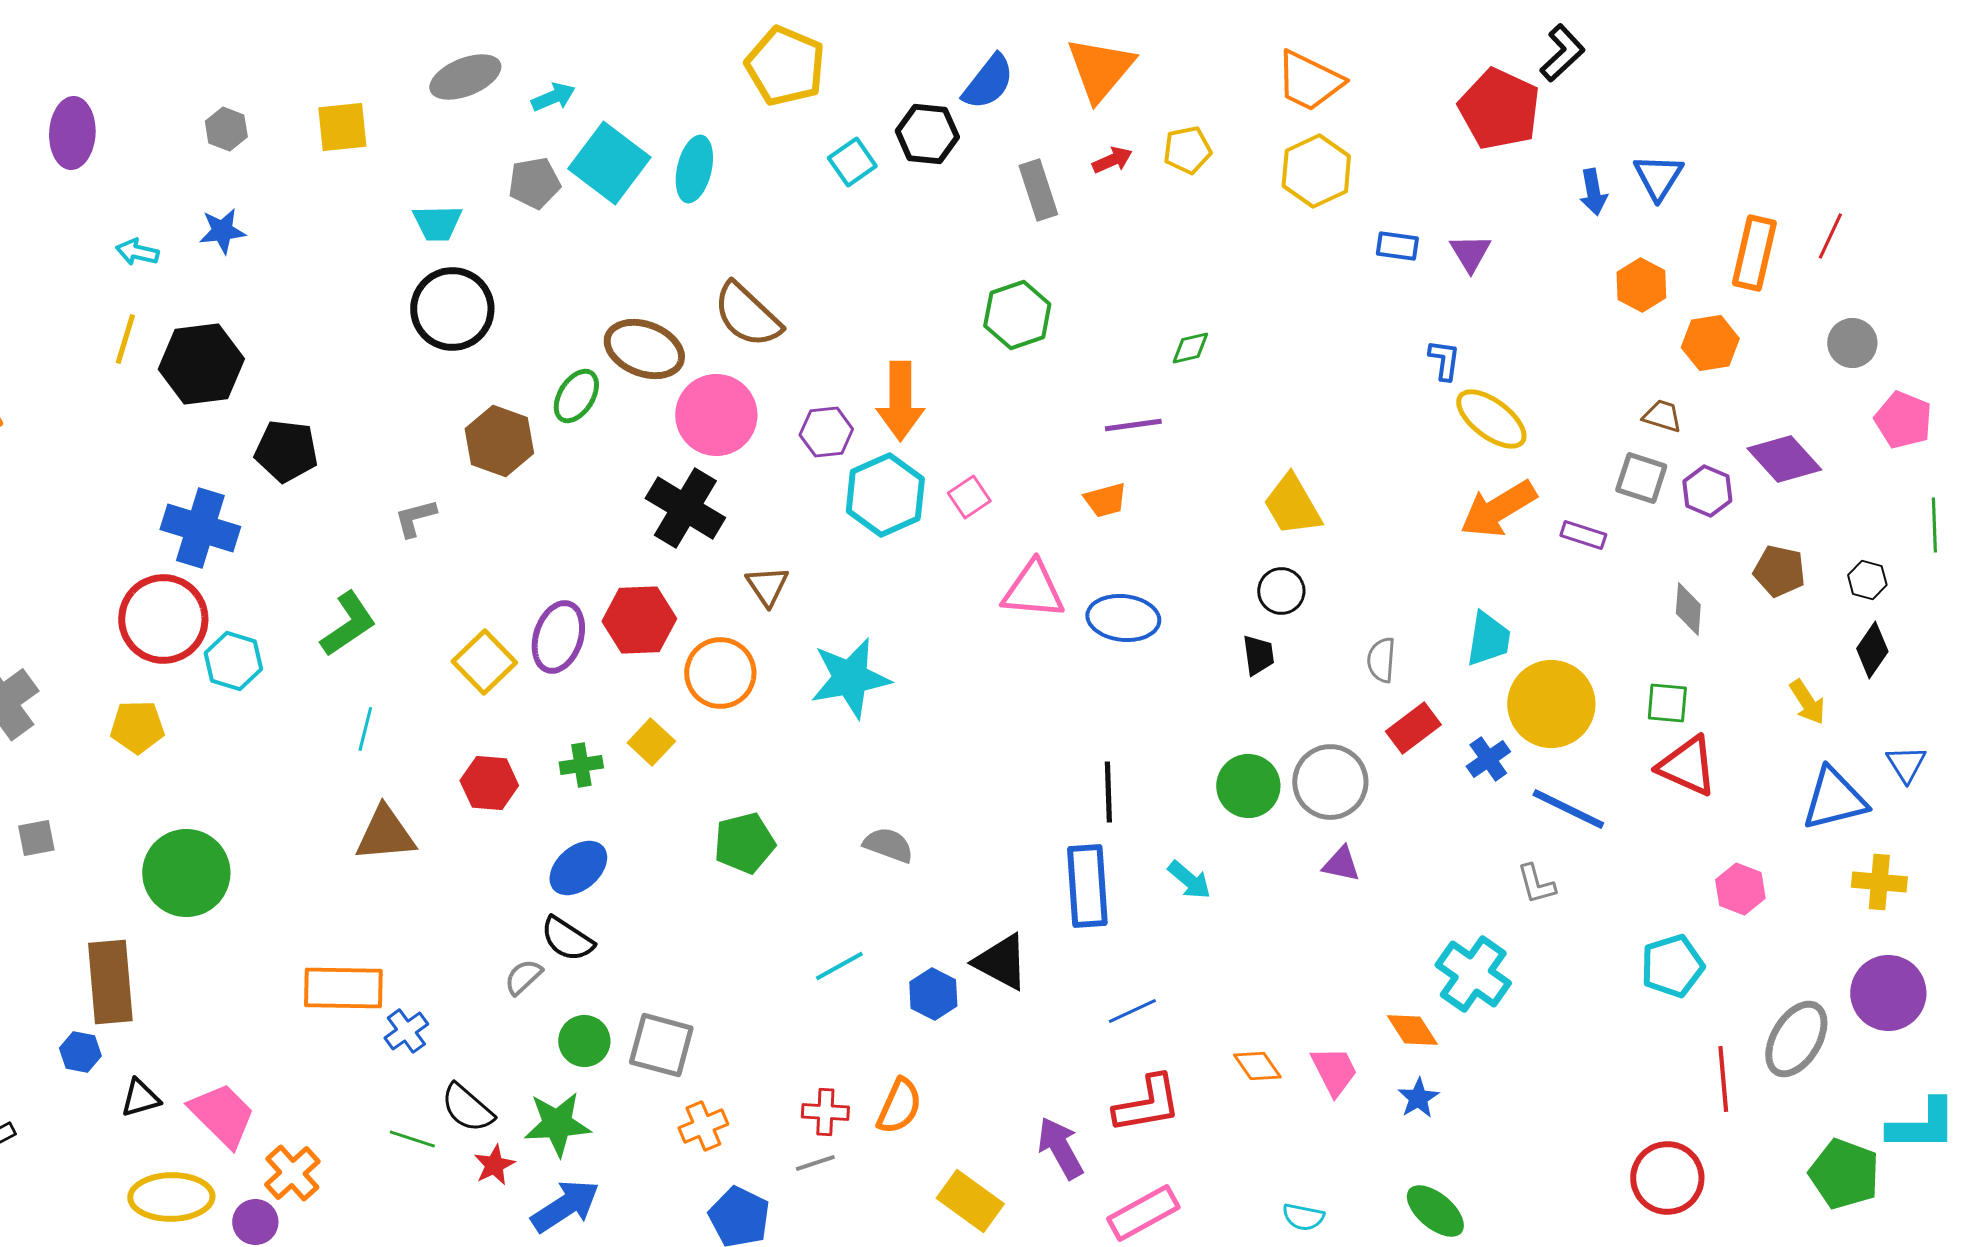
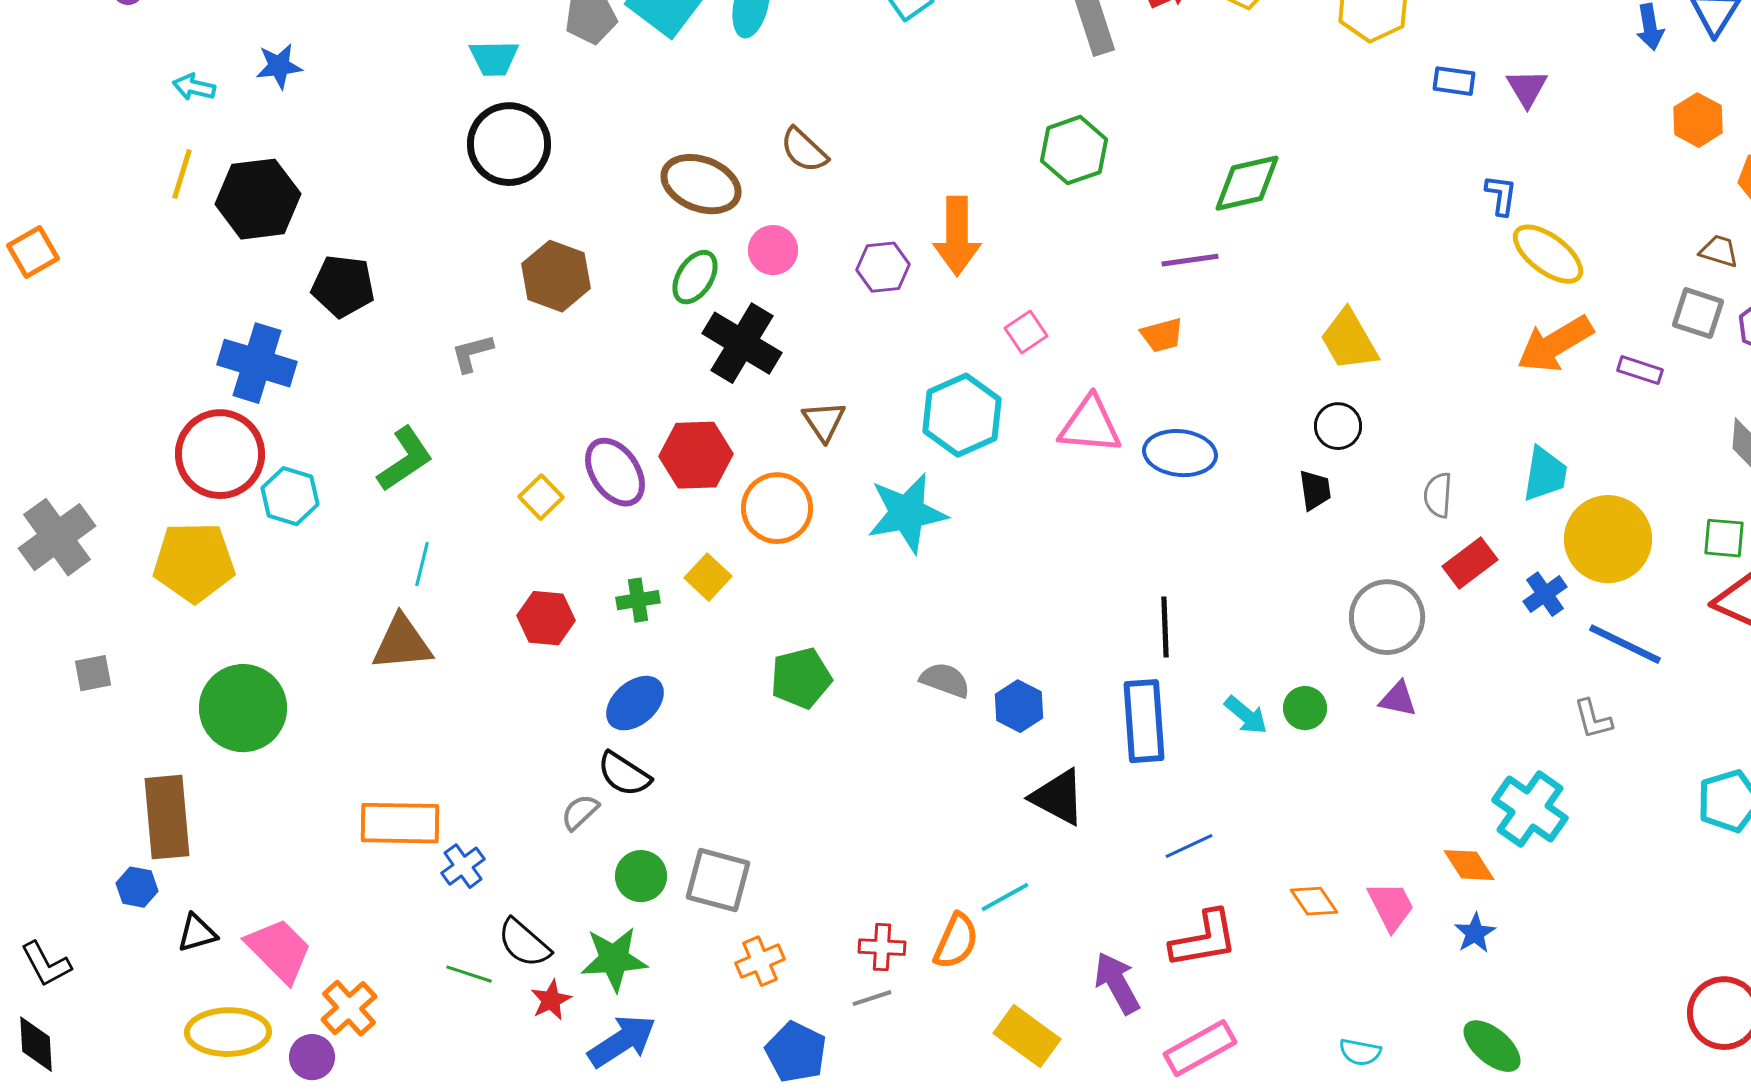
brown semicircle: (747, 315) -> (804, 150), size x0.7
green diamond: (1190, 348) -> (1247, 183), size x1.8
green ellipse: (576, 396) -> (695, 277), moved
pink circle: (716, 415) -> (773, 250), size x0.6
cyan hexagon: (885, 495) -> (962, 415), moved
purple ellipse: (558, 637) -> (615, 472), turned -52
yellow square: (484, 662) -> (541, 497), size x0.7
yellow pentagon: (137, 727) -> (194, 562), size x1.5
green circle: (1248, 786) -> (1305, 708), moved, size x0.7
brown triangle: (385, 834) -> (402, 643), moved
cyan line: (839, 966) -> (1005, 897), moved
blue hexagon: (933, 994) -> (1019, 706), moved

